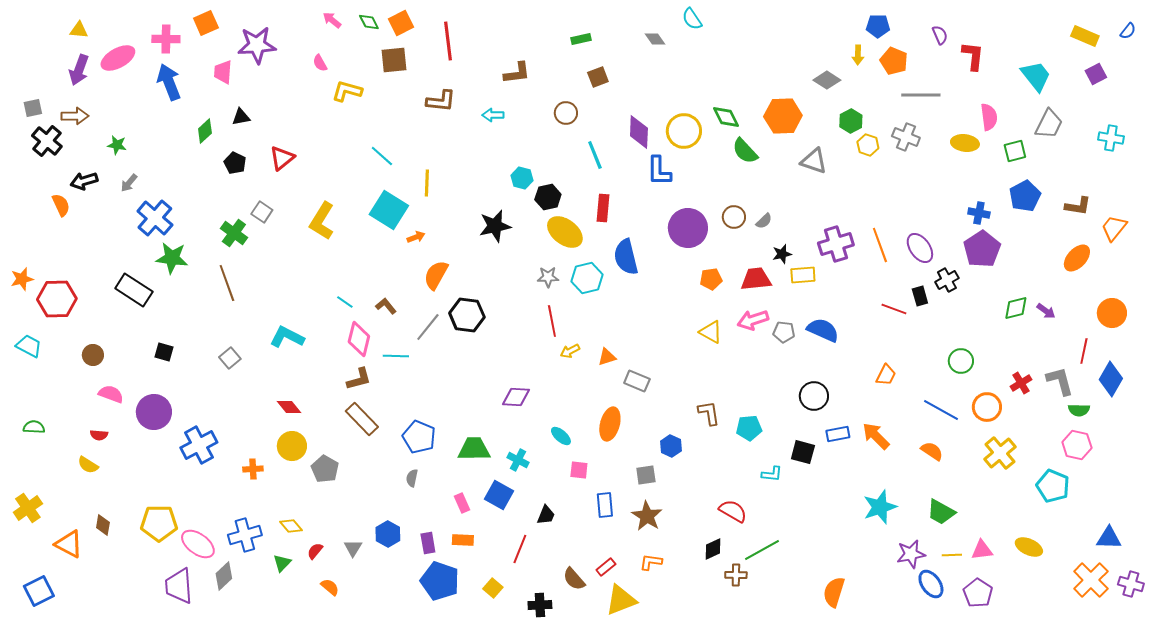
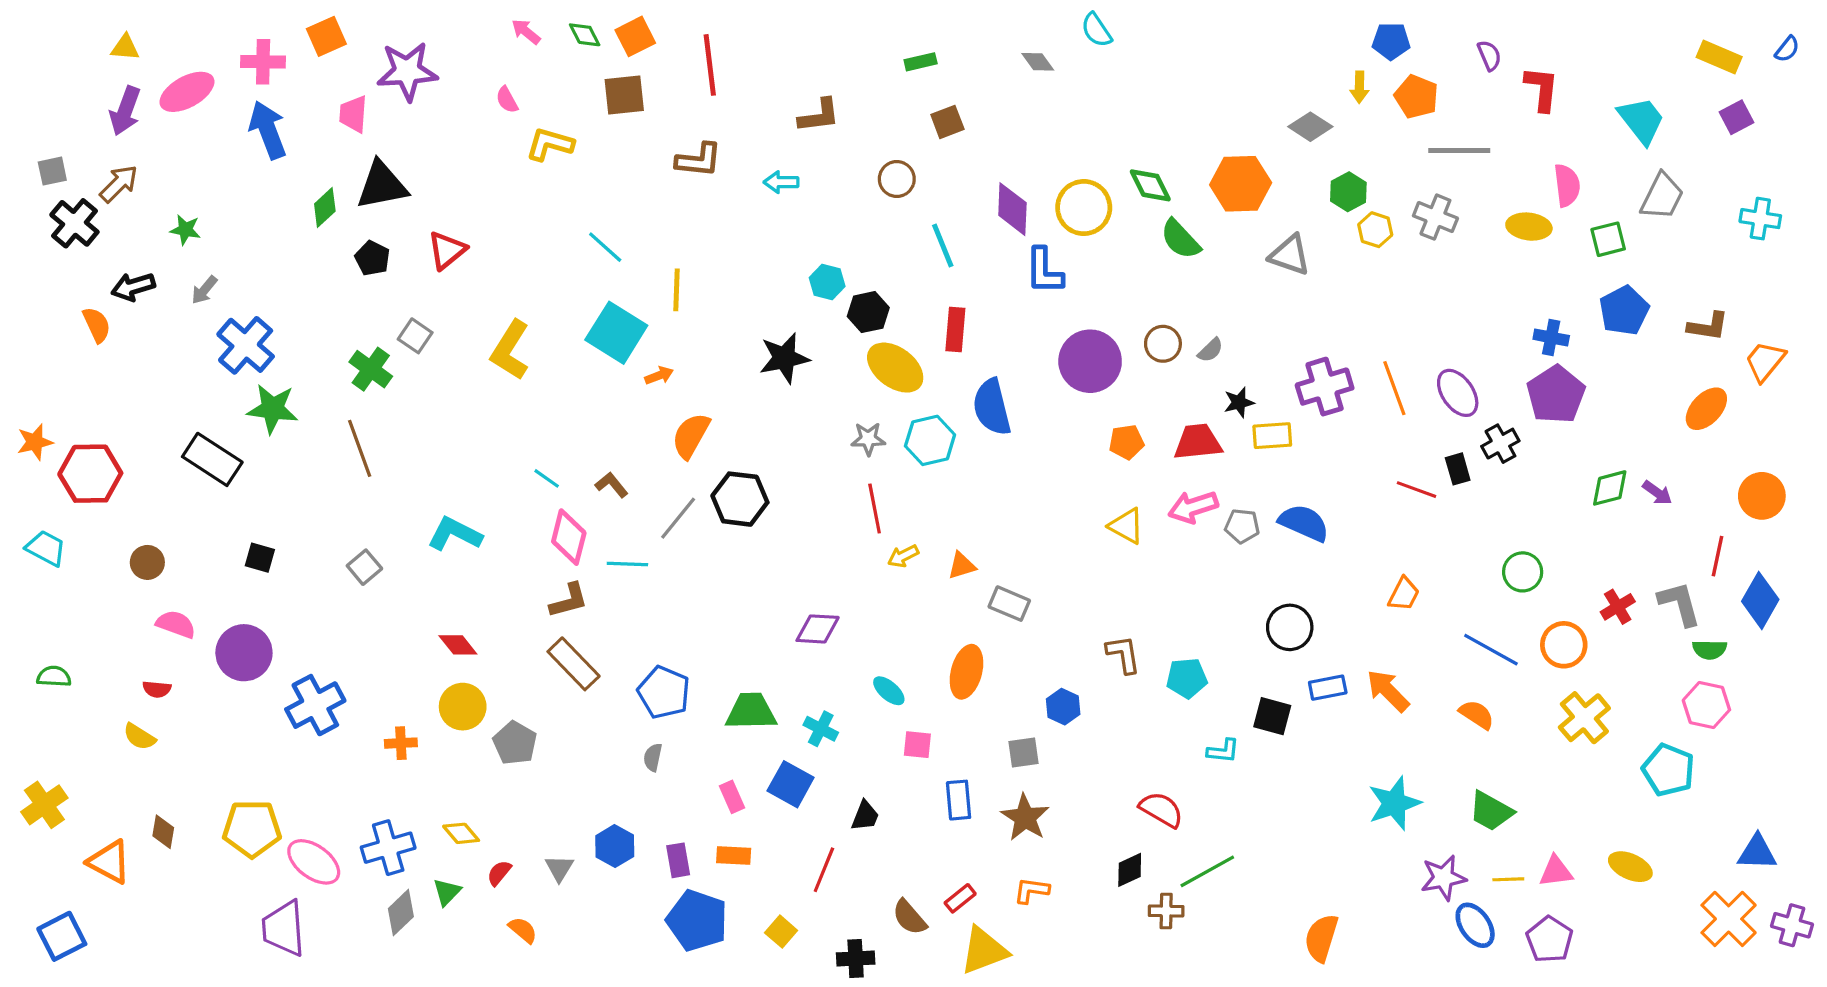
brown arrow: (75, 116) -> (119, 184), turned -44
black triangle: (241, 117) -> (382, 185), size x1.8
gray diamond: (224, 576) -> (401, 913), moved

